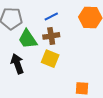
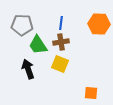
blue line: (51, 16) -> (61, 23), turned -56

